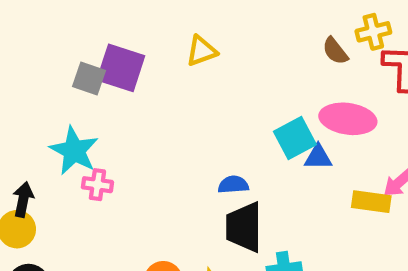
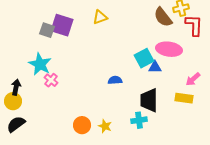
brown semicircle: (335, 51) -> (163, 17), size x1.5
pink cross: (97, 185) -> (51, 80), turned 32
yellow rectangle: (371, 202) -> (184, 98), moved
black trapezoid: (244, 227) -> (149, 100), moved

